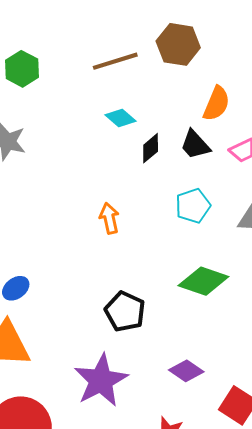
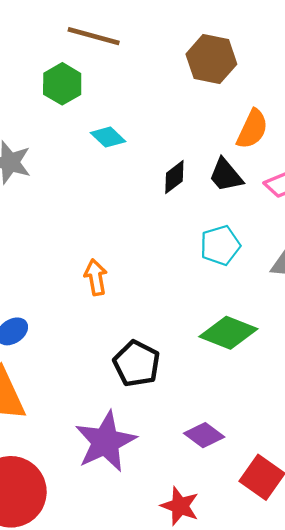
brown line: (115, 61) -> (94, 36), moved, turned 30
green hexagon: (22, 69) -> (62, 84), moved
cyan diamond: (120, 118) -> (108, 137), moved
orange arrow: (109, 218) -> (96, 277), moved

